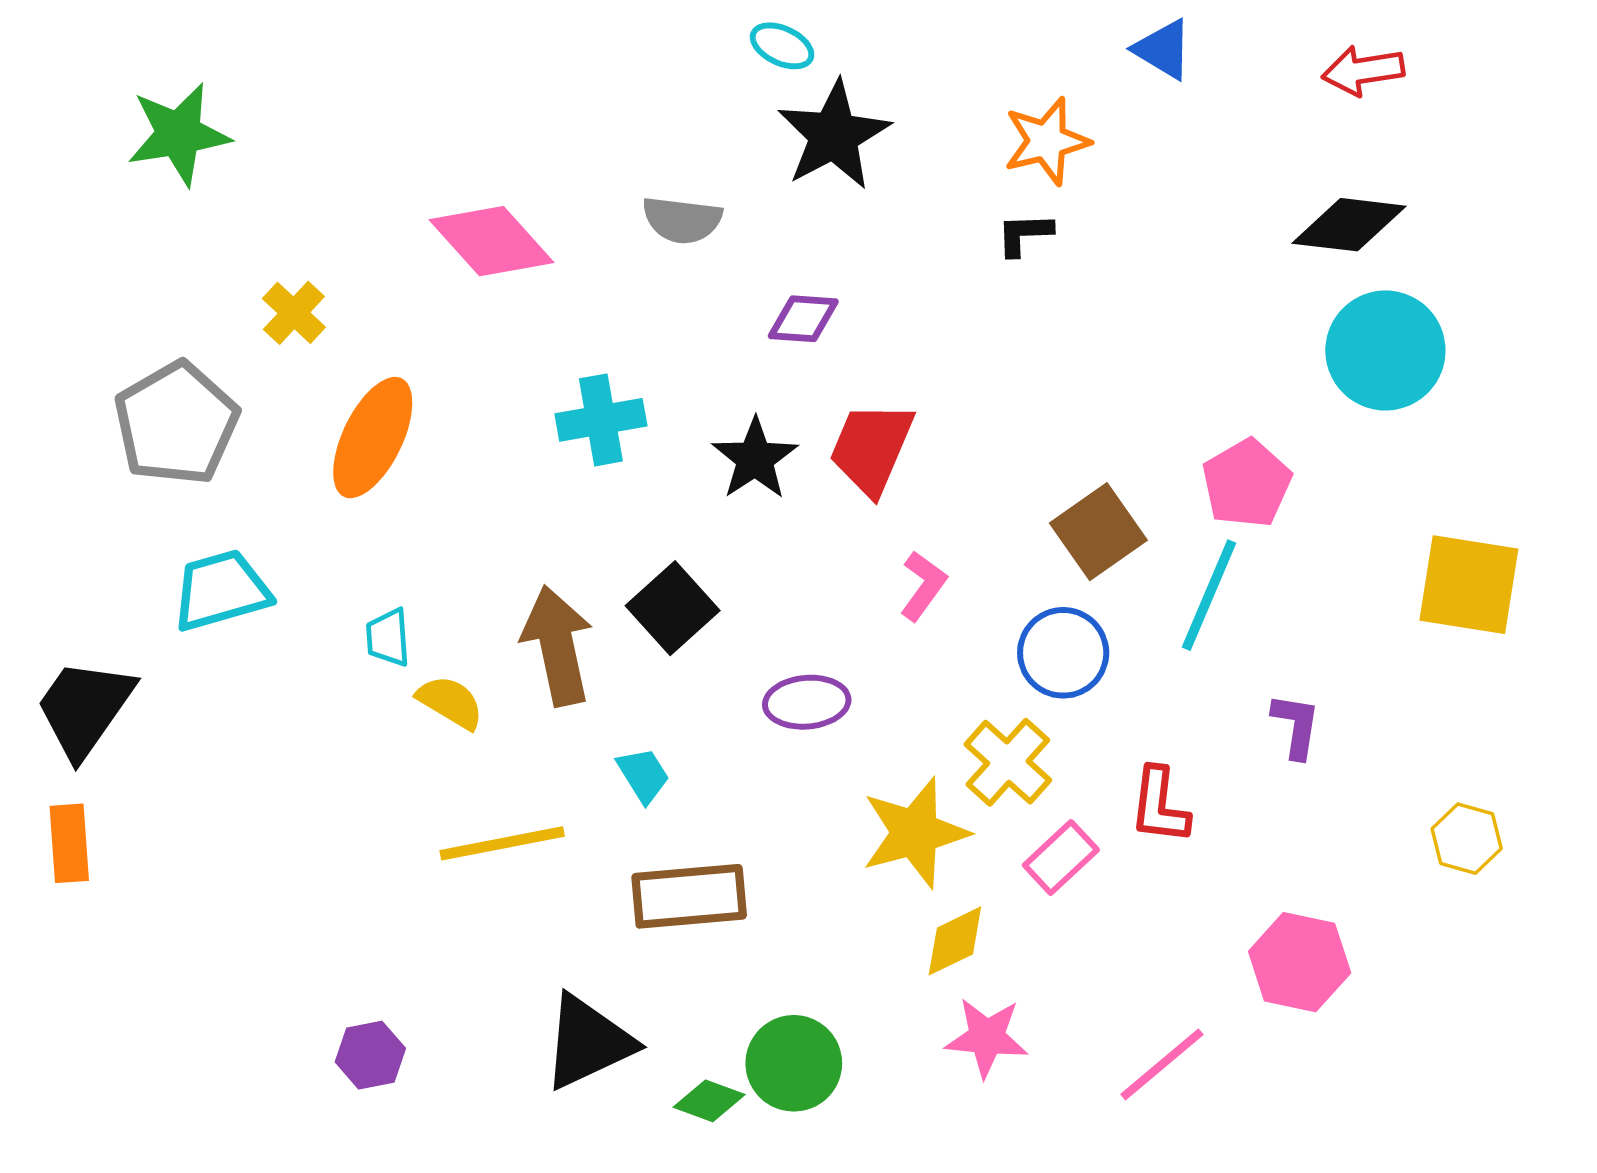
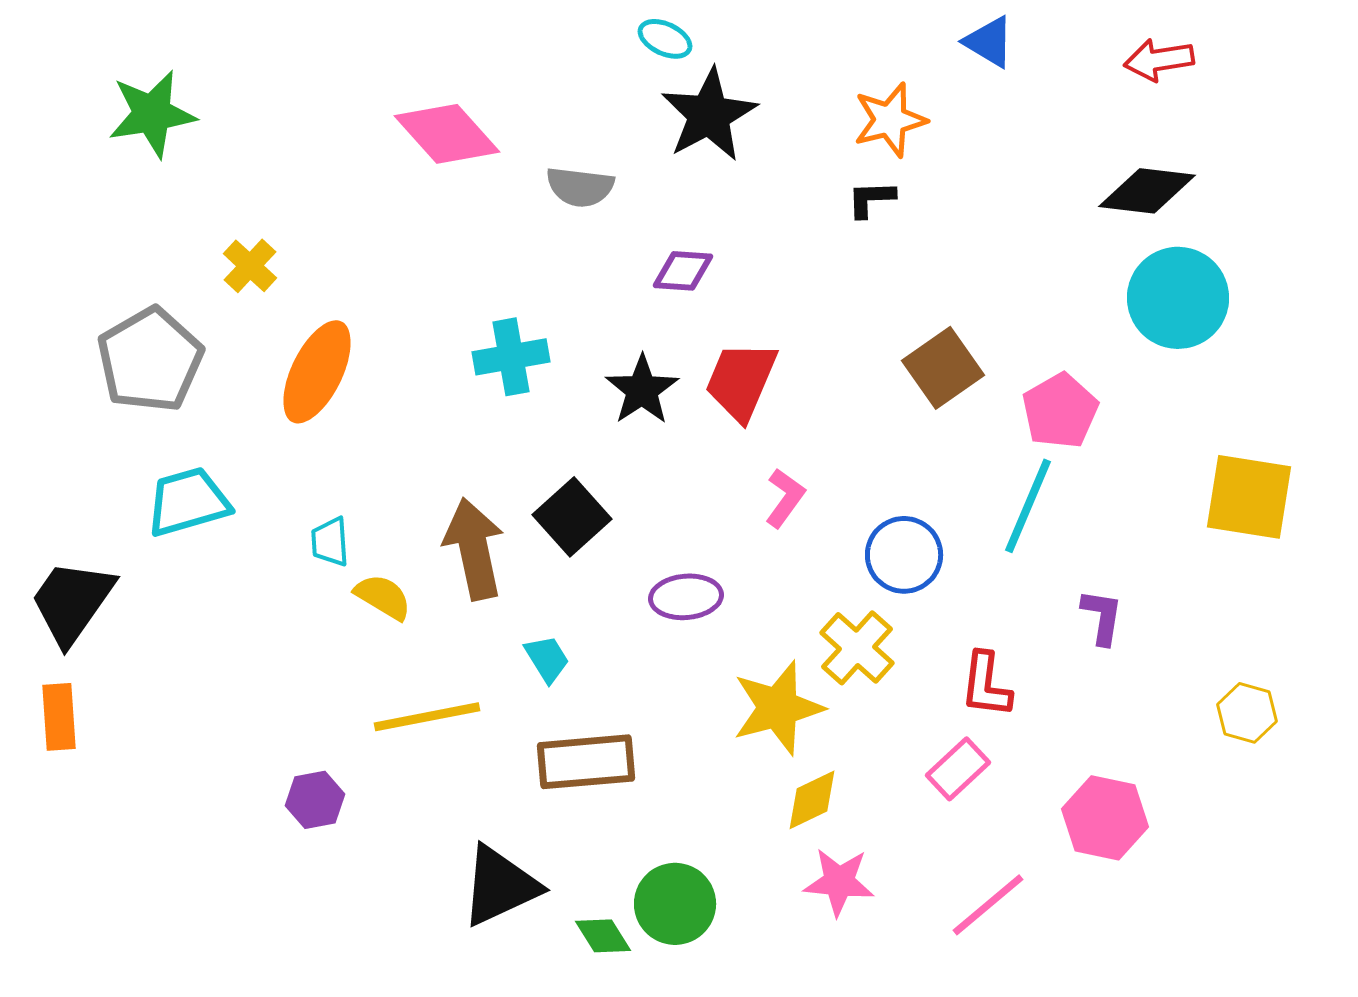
pink diamond: (492, 241) -> (447, 134), moved
brown square: (1098, 532) -> (943, 368), moved
pink rectangle: (1061, 857) -> (958, 769), moved
purple hexagon: (370, 1055) -> (315, 800), moved
green diamond: (709, 1101) -> (603, 936), turned 38

